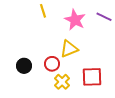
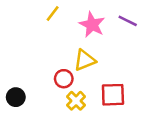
yellow line: (43, 11) -> (53, 14), turned 56
black circle: (24, 66) -> (16, 97), moved

